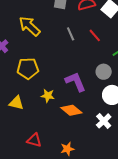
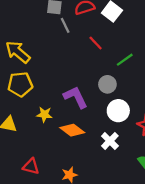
yellow arrow: (29, 26) -> (18, 52), moved
gray line: (71, 34) -> (65, 25), moved

